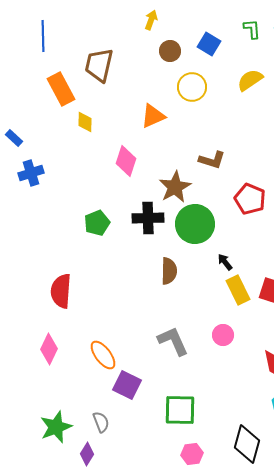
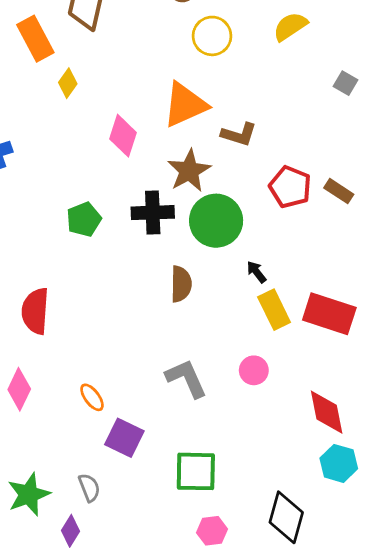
orange triangle: (153, 116) -> (185, 105), moved, size x1.4
yellow diamond: (85, 122) -> (68, 83), turned 35
orange ellipse: (103, 355) -> (92, 397), size x0.7

